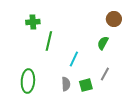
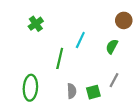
green cross: (33, 22) -> (36, 24), turned -32
green line: (49, 41) -> (60, 58), moved
cyan line: (74, 59) -> (80, 40), moved

